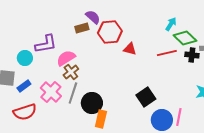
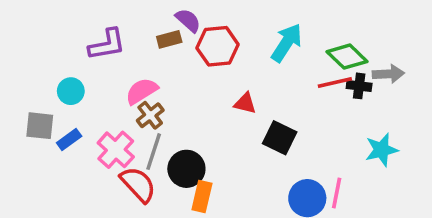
cyan arrow: (171, 24) -> (287, 43), moved, size x1.6
purple L-shape: (46, 44) -> (107, 45), moved
red triangle: (130, 49) -> (245, 103), moved
red line: (167, 53) -> (335, 82), moved
black square: (146, 97) -> (280, 138), moved, turned -30
red semicircle: (25, 112) -> (138, 184), moved, turned -115

